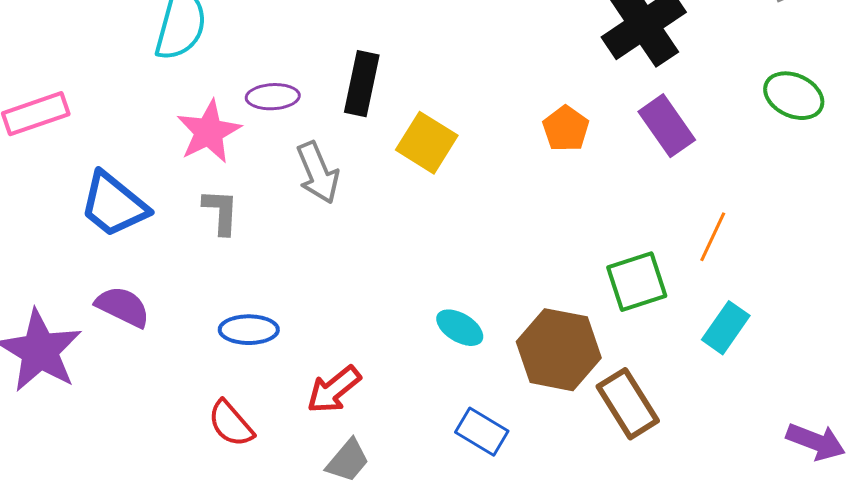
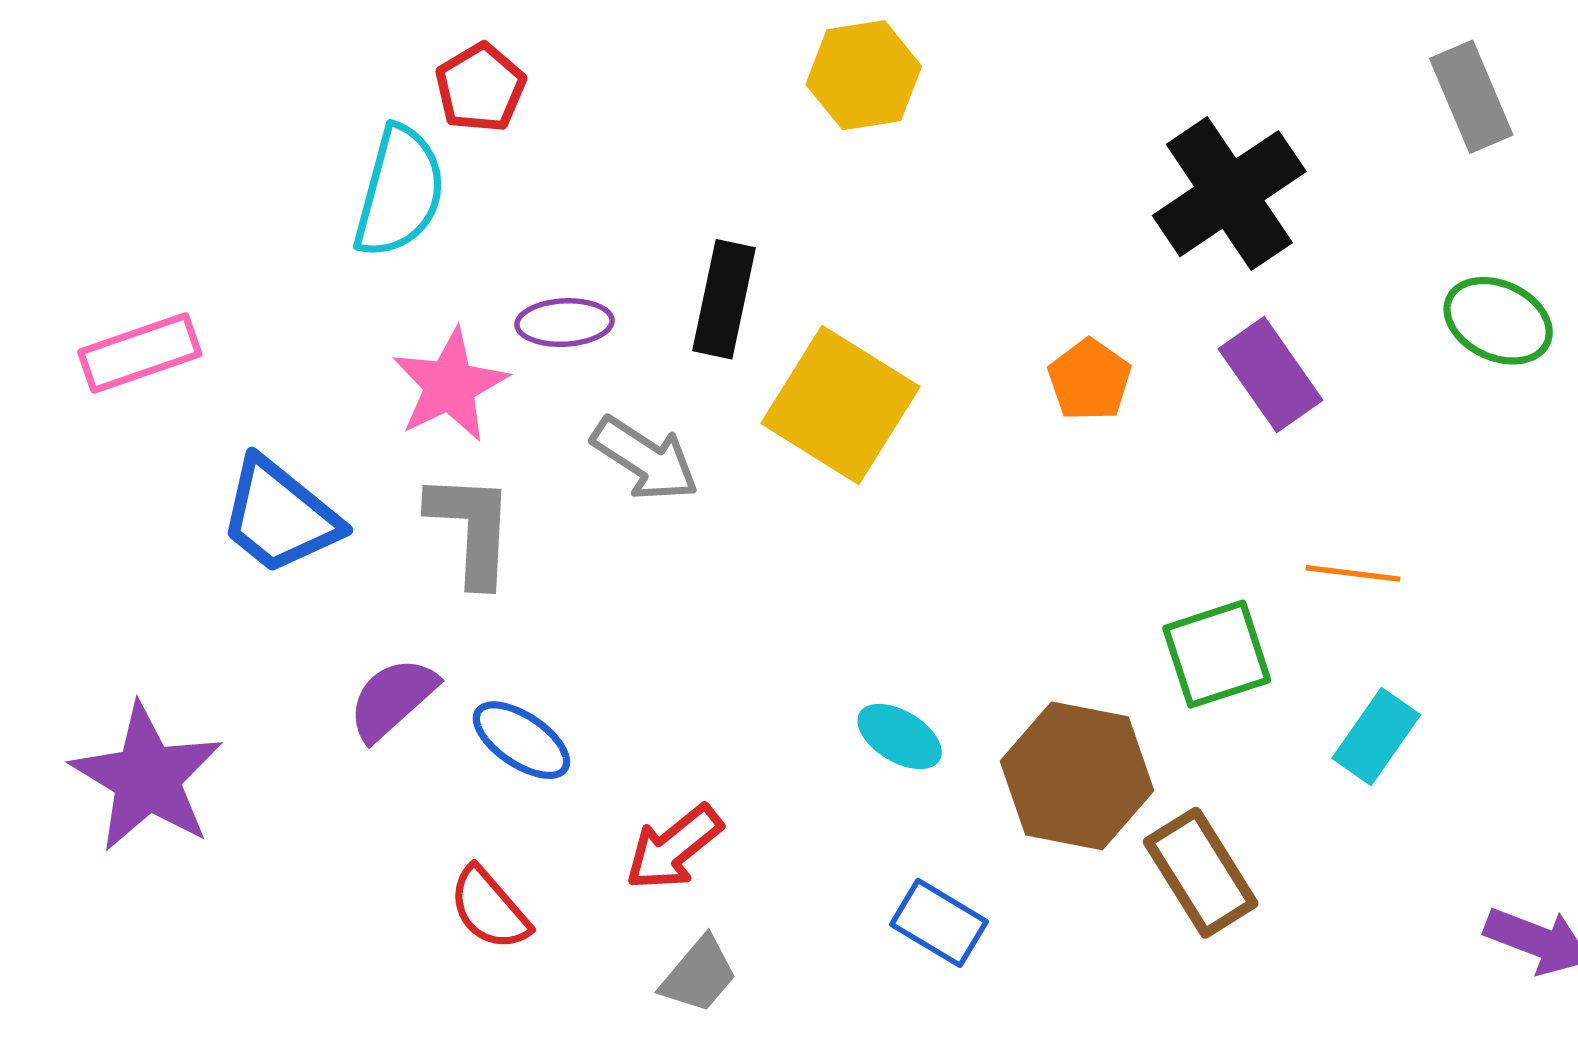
yellow square: (427, 143) -> (840, 405), size x1.4
gray arrow: (318, 173) -> (645, 459), turned -34
gray L-shape: (221, 212) -> (471, 529), size x1.4
orange line: (713, 237) -> (1353, 573), turned 72
purple semicircle: (123, 307) -> (392, 699), moved, turned -68
blue ellipse: (249, 330) -> (521, 740), turned 34

